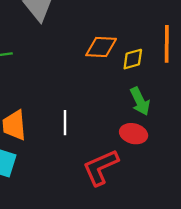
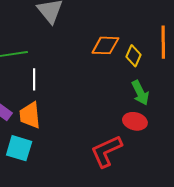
yellow diamond: (133, 59) -> (133, 56), turned -50
white line: (65, 123) -> (34, 79), moved

